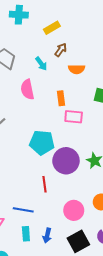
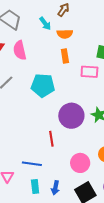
orange semicircle: (77, 69) -> (65, 34), moved
pink semicircle: (27, 89) -> (20, 50), moved
pink rectangle: (74, 117) -> (89, 72), moved
cyan pentagon: (42, 142) -> (43, 85), moved

